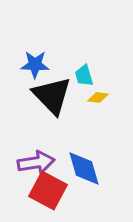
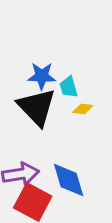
blue star: (35, 64) -> (42, 76), moved

